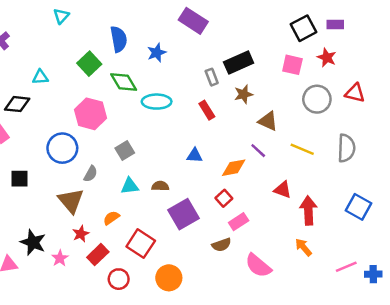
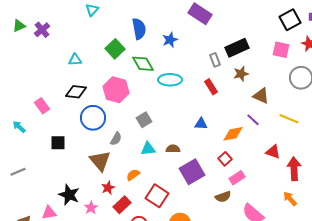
black diamond: (17, 104) -> (76, 92), moved

